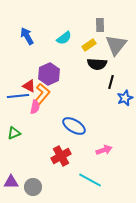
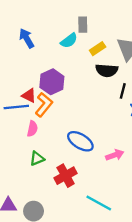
gray rectangle: (100, 25) -> (83, 25), moved
pink semicircle: (35, 107) -> (32, 129), moved
green triangle: (14, 133) -> (37, 158), moved
pink arrow: (104, 150) -> (115, 155), moved

